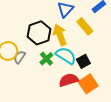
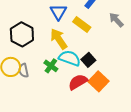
black hexagon: (39, 33) -> (22, 34), moved
gray semicircle: (20, 57) -> (24, 70), turned -32

